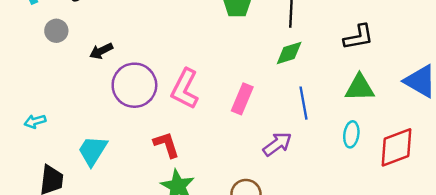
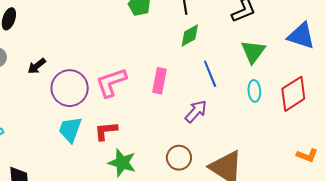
green triangle: (360, 88) -> (253, 52), turned -40
pink L-shape: (185, 89) -> (111, 82), turned 56
red L-shape: (166, 145) -> (106, 131), turned -65
cyan trapezoid: (93, 151) -> (70, 130), moved

